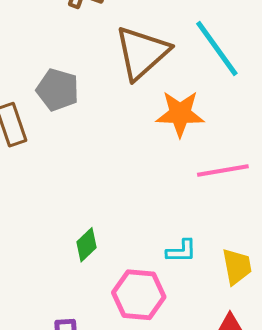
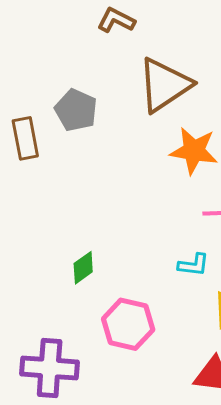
cyan L-shape: (181, 251) -> (194, 265), moved

